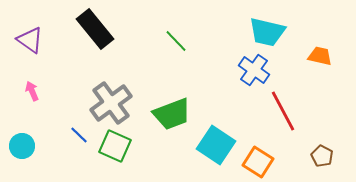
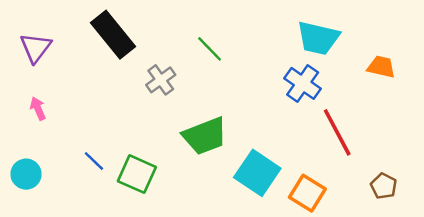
purple triangle: (30, 40) -> (36, 48), turned 32
gray cross: (111, 103) -> (161, 80), moved, size x0.6

